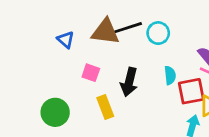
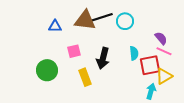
blue triangle: (66, 40) -> (55, 26), turned -40
pink square: (91, 73) -> (74, 51), turned -32
green circle: (55, 112) -> (47, 70), moved

